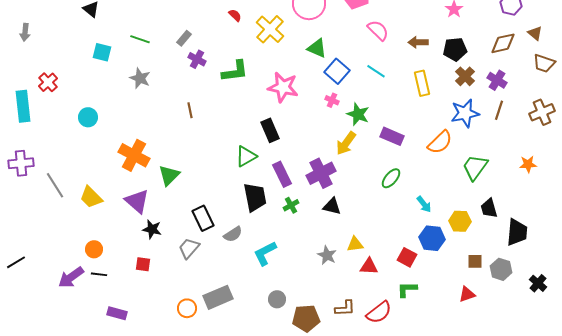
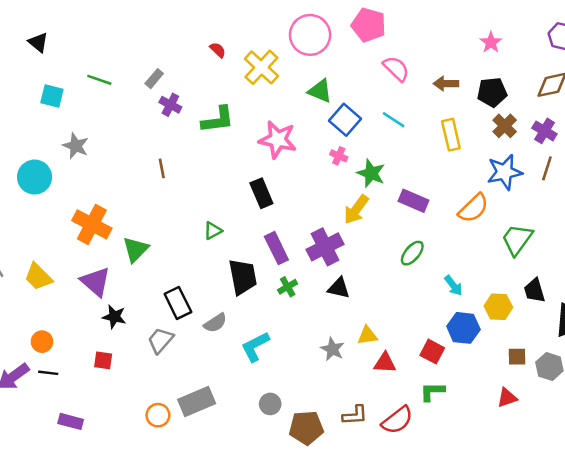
gray star: (140, 78) -> (76, 146), moved
cyan circle: (88, 117) -> (35, 177), size x1.4
green triangle: (246, 156) -> (213, 231), moved, size x0.7

